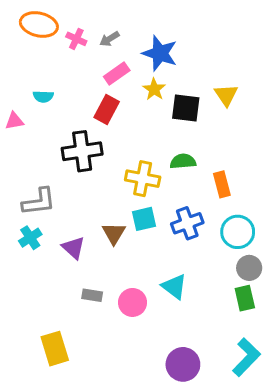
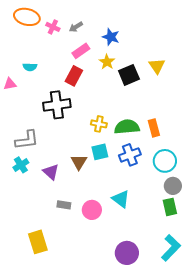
blue star: (160, 53) -> (111, 37), size x0.7
black square: (186, 108) -> (129, 75), turned -30
green semicircle: (183, 161) -> (127, 127), moved, size x1.4
yellow cross: (143, 179) -> (99, 124), size x0.7

